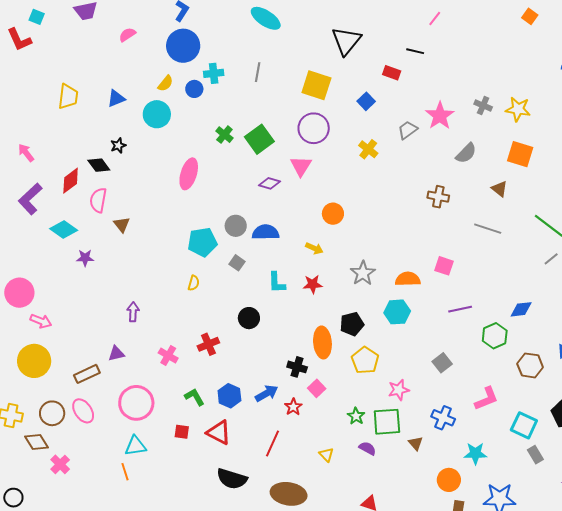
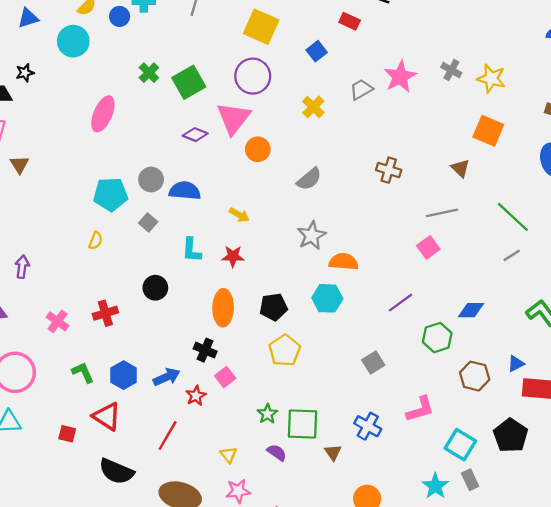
gray semicircle: (466, 153) -> (309, 179), moved
pink triangle: (301, 166) -> (234, 118), size x1.4
orange circle: (333, 214) -> (258, 149), moved
gray line: (488, 229) -> (442, 213), turned -36
pink square: (444, 266) -> (428, 247), moved, turned 30
gray star: (363, 273) -> (312, 236), moved
purple line: (460, 309) -> (401, 303), turned -30
orange ellipse: (322, 342) -> (223, 308), moved
pink star: (399, 390) -> (238, 491), moved
red square: (182, 432) -> (67, 434), moved
cyan star: (475, 453) -> (435, 486), moved, turned 30

